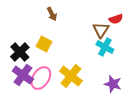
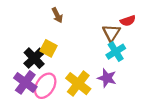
cyan cross: (105, 47) -> (116, 52), turned 30
black cross: (20, 52) -> (34, 58), moved
purple star: (113, 84) -> (107, 78), moved

